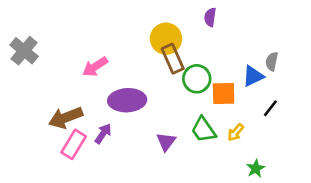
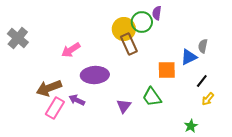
green circle: (197, 79) -> (142, 22), moved
yellow arrow: (236, 132) -> (208, 99), moved
purple arrow: (103, 134) -> (77, 100), turned -98

